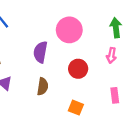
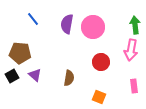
purple semicircle: (40, 52) -> (67, 24), moved
pink arrow: (111, 55) -> (131, 50), size x1.5

